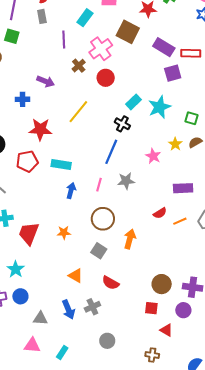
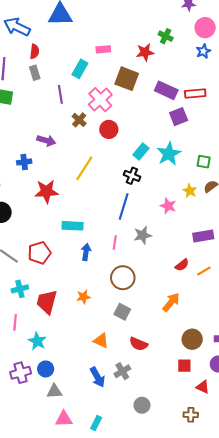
red pentagon: (27, 161) -> (39, 253), moved
orange arrow: (130, 239) -> (171, 302), moved, turned 30
gray triangle: (40, 318) -> (54, 391), moved

